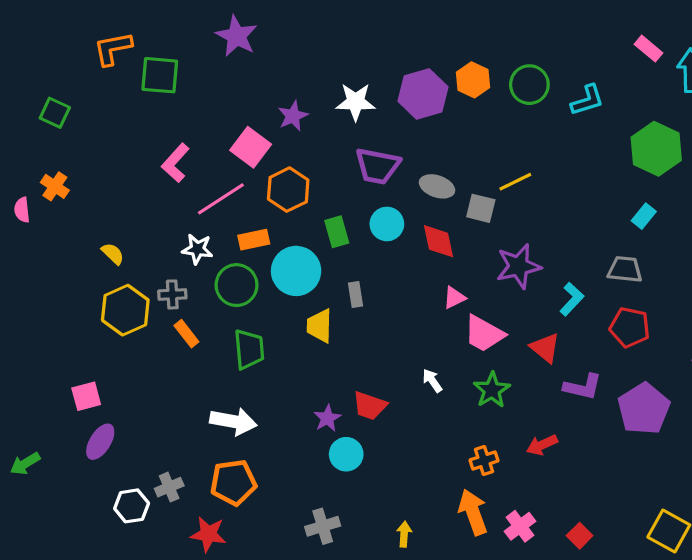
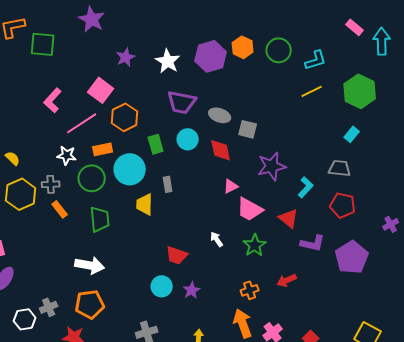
white star: (356, 102) -> (168, 61), turned 30
purple star: (293, 116) -> (126, 57), moved
yellow line: (515, 182) -> (312, 91), moved
purple star: (327, 418) -> (192, 290), moved

